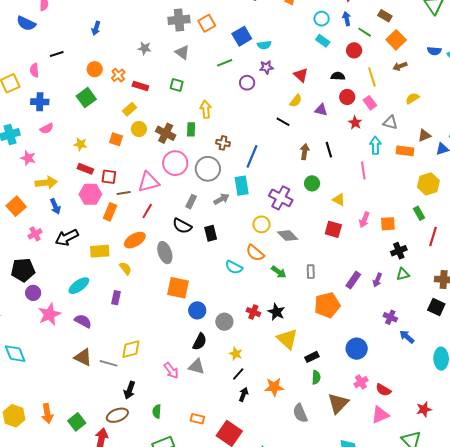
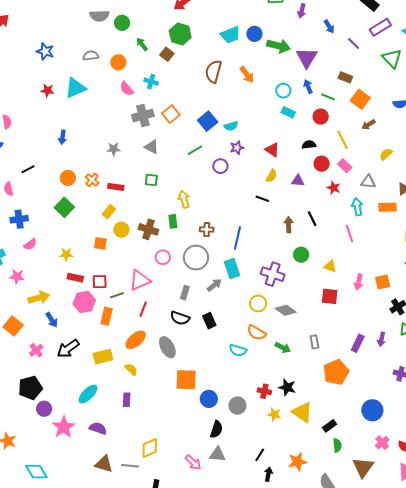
pink circle: (175, 163) -> (163, 257), size x0.6
yellow star: (236, 354) -> (274, 414), moved

